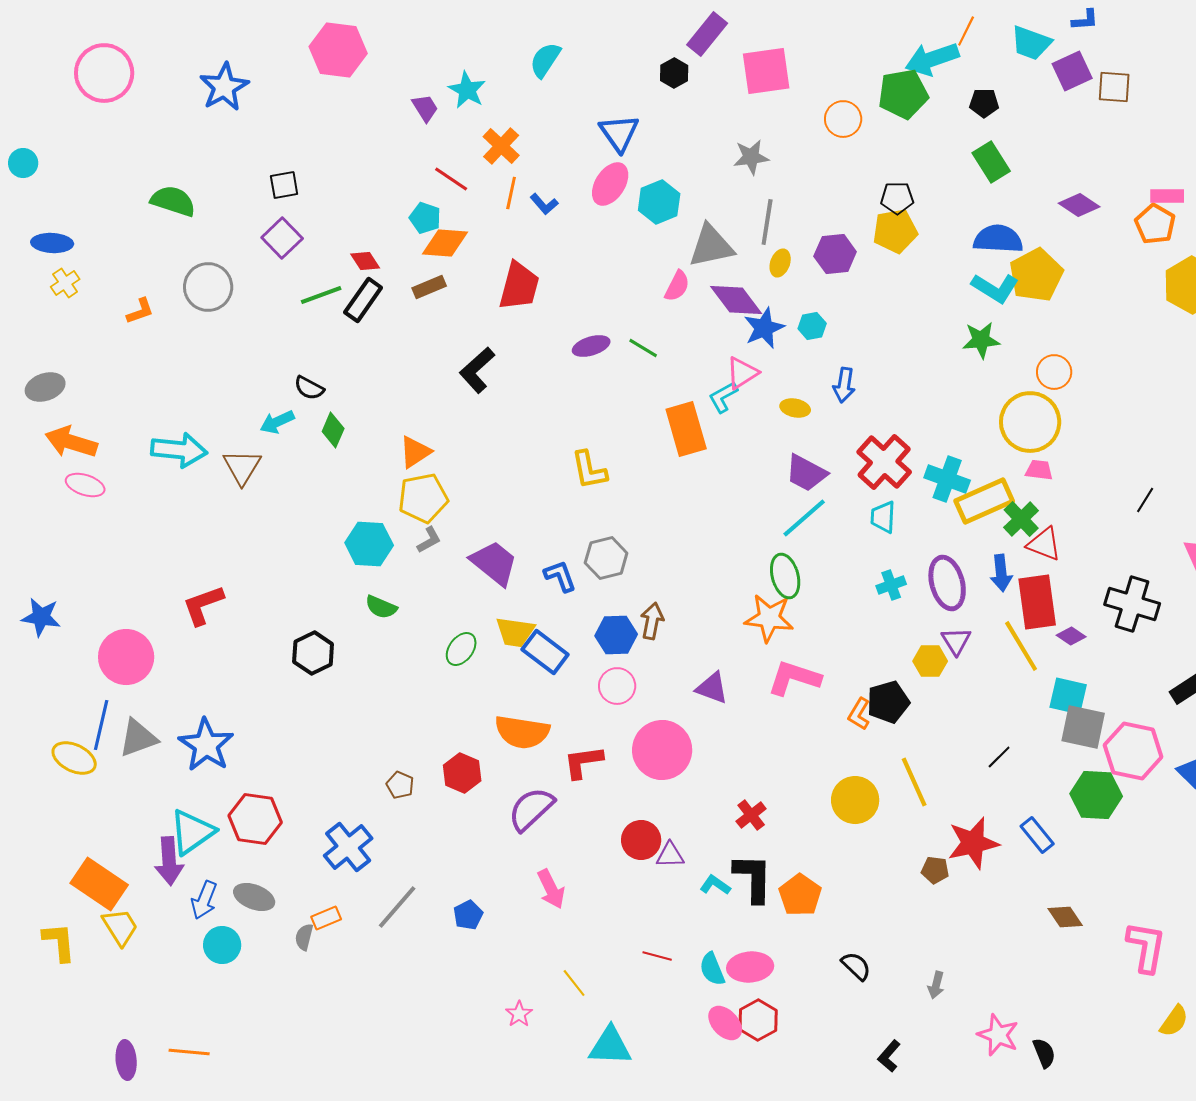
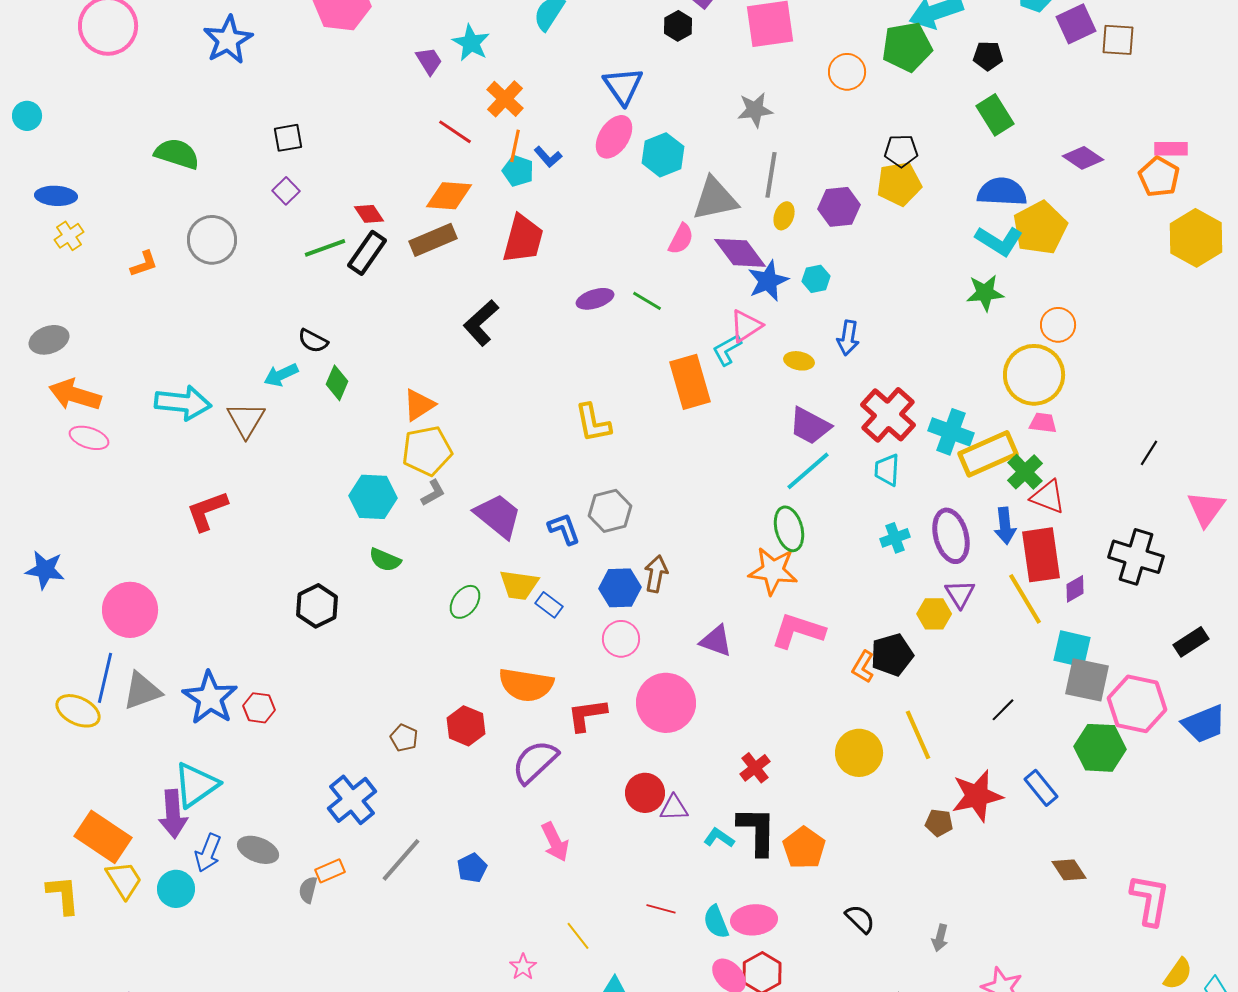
cyan pentagon: (425, 218) -> (518, 171), moved
purple square: (282, 238) -> (286, 191), size x0.7
brown rectangle: (429, 287) -> (433, 240), size x1.4
red L-shape: (203, 605) -> (207, 511), moved
purple diamond: (1071, 636) -> (1075, 589), turned -64
blue rectangle: (545, 652) -> (549, 605), size x0.6
red hexagon: (255, 819) -> (259, 708), moved, size x0.6
cyan circle: (222, 945) -> (176, 889), moved

